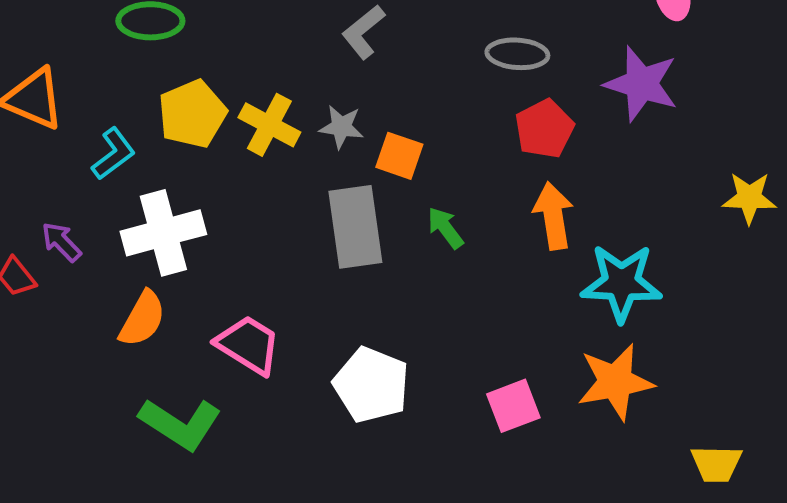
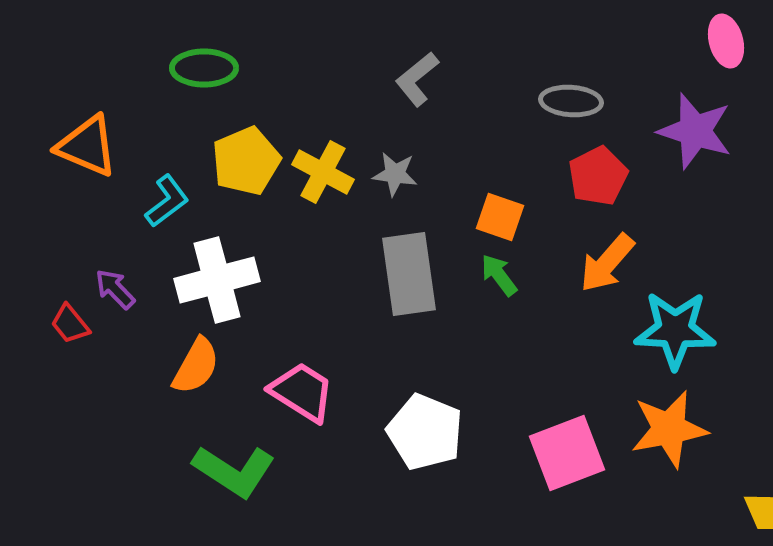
orange square: (399, 156) -> (500, 217), moved
orange arrow: (553, 216) -> (607, 263), turned -130
pink square: (513, 406) -> (567, 453), size x1.4

